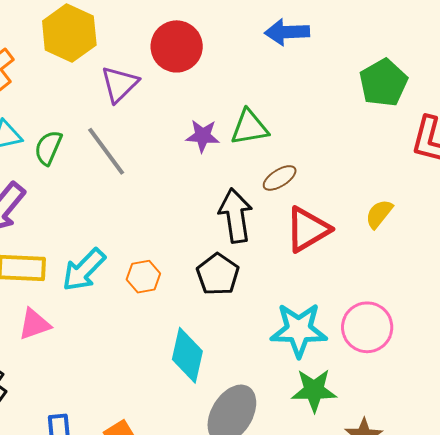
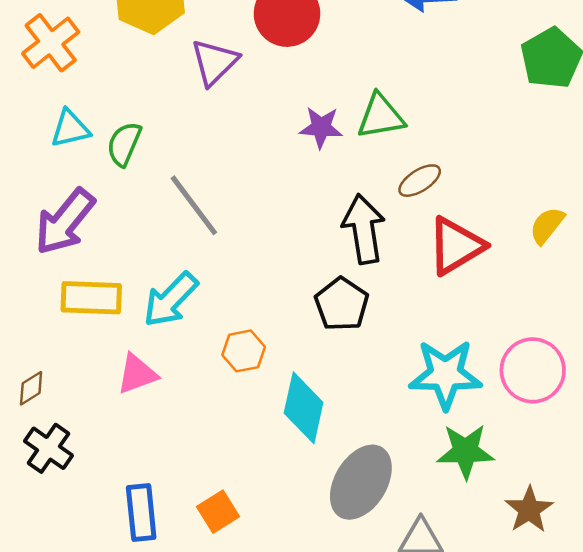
gray line: (106, 151) -> (194, 205), moved
orange hexagon: (143, 277) -> (244, 351), moved
pink triangle: (34, 324) -> (137, 374), moved

